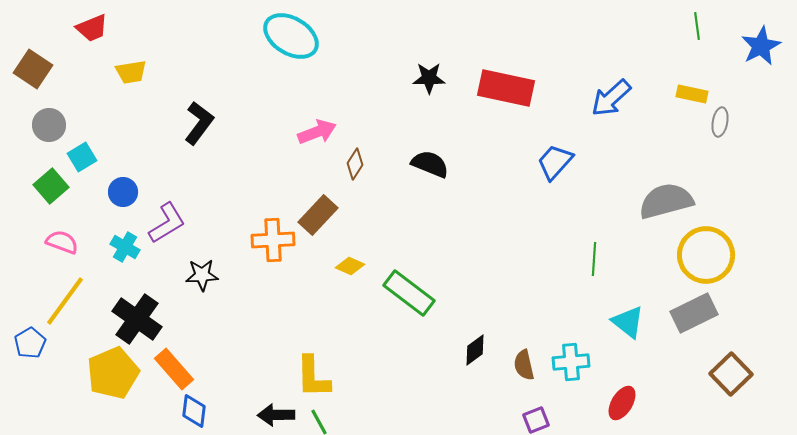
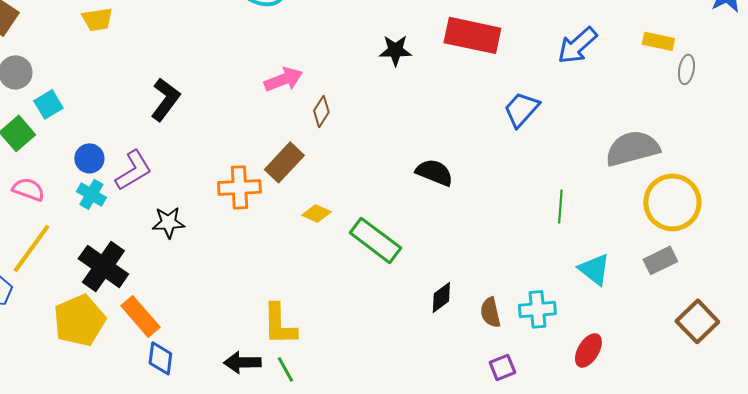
black star: (429, 78) -> (395, 50), moved
black L-shape: (199, 123) -> (165, 99), moved
black semicircle: (430, 164) -> (434, 172), moved
blue circle: (123, 192) -> (89, 158), moved
gray rectangle: (694, 313) -> (660, 260), size x0.7

